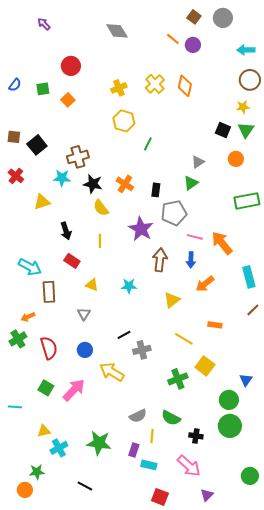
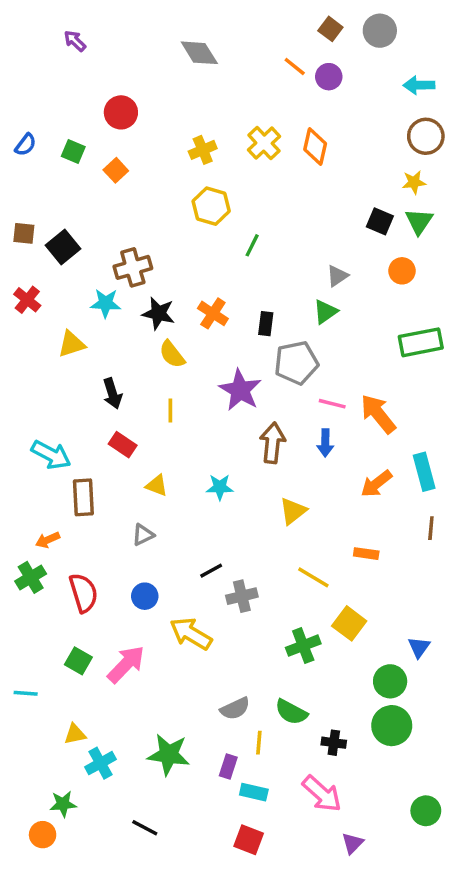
green square: (43, 89) -> (73, 152), turned 32
orange arrow: (205, 284) -> (376, 484), moved
brown line: (253, 310) -> (431, 528), turned -40
gray triangle: (84, 314) -> (143, 535), turned 32
red square: (160, 497) -> (249, 840), moved

